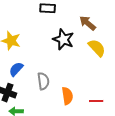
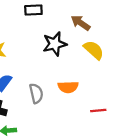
black star: (63, 39) -> (55, 44), turned -30
orange semicircle: (67, 96) -> (68, 87), moved, turned 102

